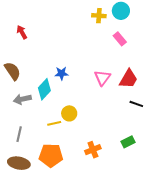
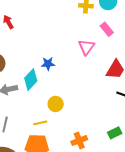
pink triangle: (102, 78) -> (86, 47), moved
yellow line: (54, 123) -> (40, 123), moved

